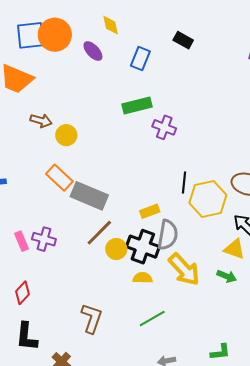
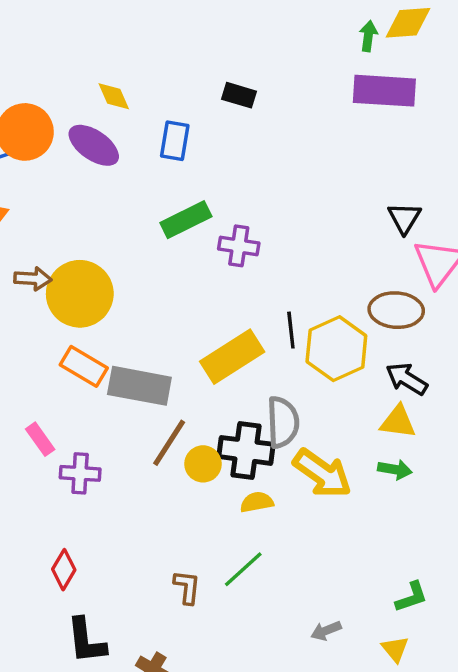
purple ellipse: (93, 51) -> (94, 145), size x1.4
yellow circle: (66, 135) -> (80, 294), size x1.8
yellow rectangle: (150, 211) -> (232, 357), moved, size x1.8
pink rectangle: (21, 241) -> (40, 439), moved
brown L-shape: (92, 318) -> (187, 587), size x0.7
green line: (152, 319) -> (243, 569), moved

